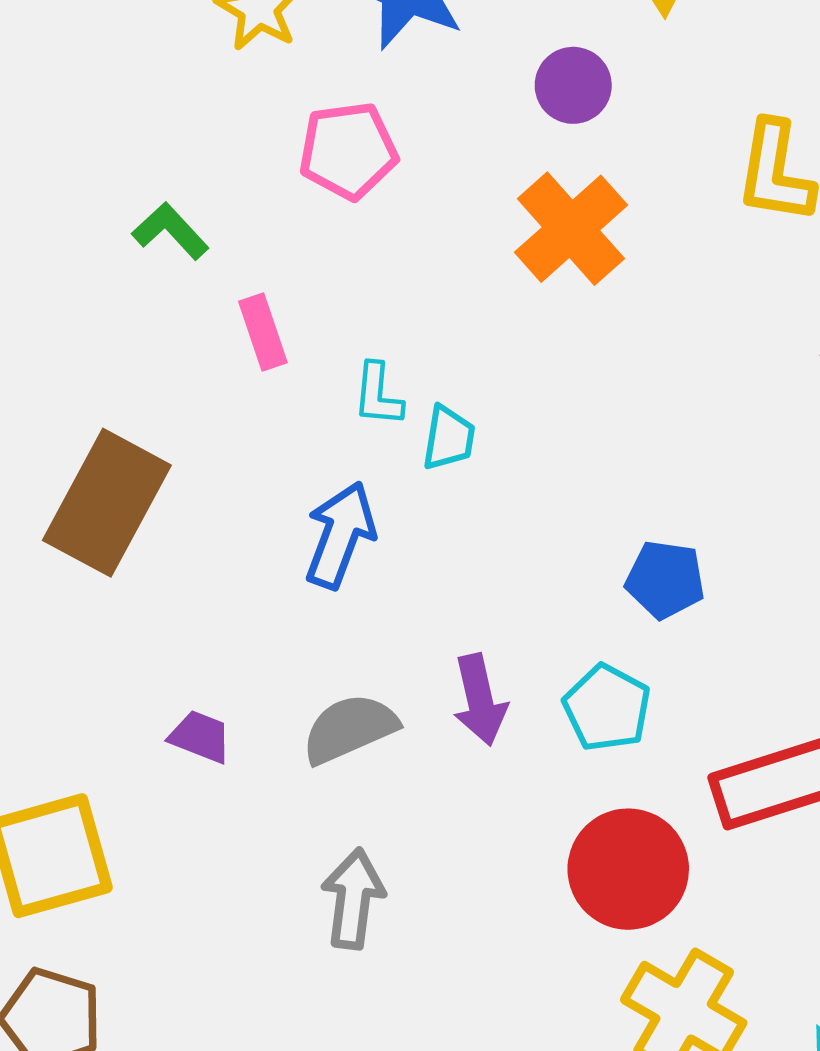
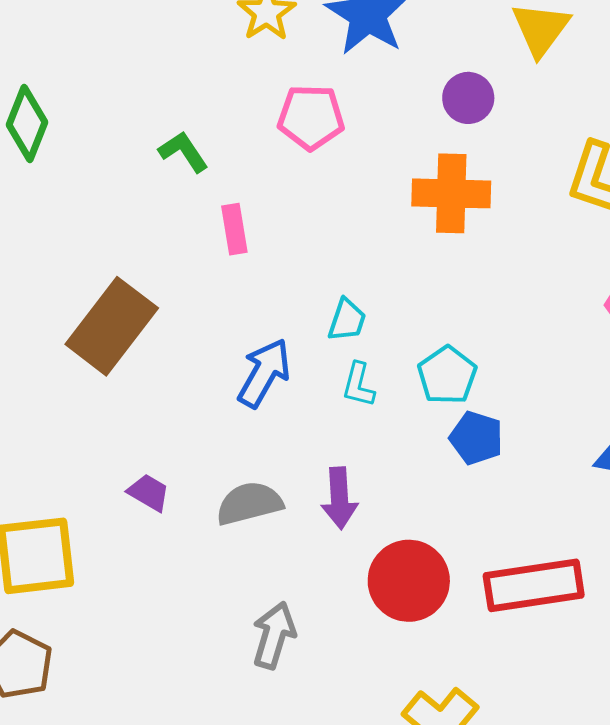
orange cross: (571, 229) -> (451, 193), turned 34
cyan L-shape: (378, 395) -> (358, 385), moved
cyan pentagon: (607, 708) -> (447, 375), moved
red circle: (628, 869) -> (409, 581), moved
gray arrow: (353, 899) -> (274, 635), moved

